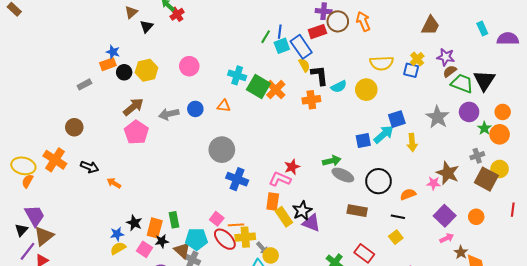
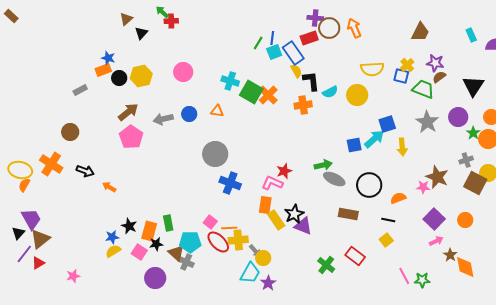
red cross: (177, 14) -> (171, 21), turned 32
green trapezoid: (462, 83) -> (423, 89), moved

